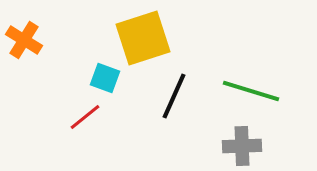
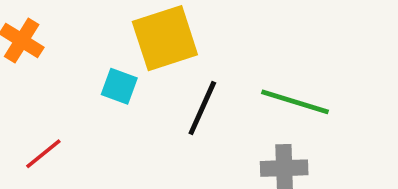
red line: (85, 117) -> (43, 154), moved

